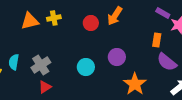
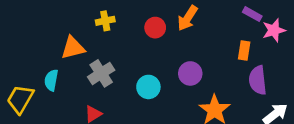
orange triangle: (30, 21) -> (73, 48), moved
purple semicircle: (167, 62) -> (258, 80), turned 45
gray cross: (41, 65) -> (101, 73), moved

